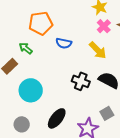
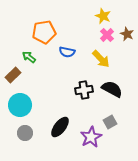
black cross: (81, 81) -> (84, 90), turned -30
cyan circle: (31, 90) -> (20, 105), moved

